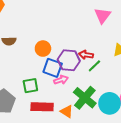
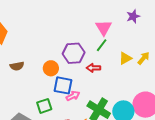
purple hexagon: (69, 60) -> (74, 53), moved
green line: (94, 66) -> (102, 45), moved

